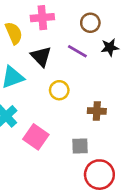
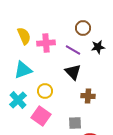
pink cross: (42, 18) -> (46, 43), moved
black triangle: (41, 56) -> (73, 72), moved
yellow circle: (59, 90) -> (45, 91), moved

